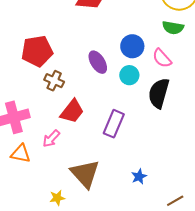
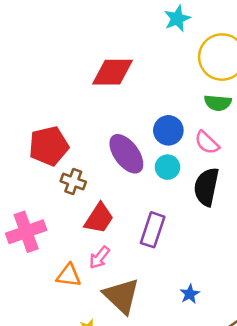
purple ellipse: (98, 62) -> (126, 154), size x1.4
pink arrow: (51, 139) -> (99, 258), moved
orange triangle: (21, 154) -> (69, 275), moved

